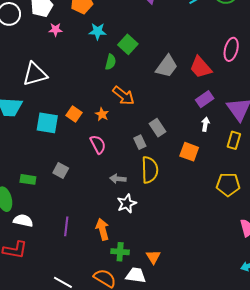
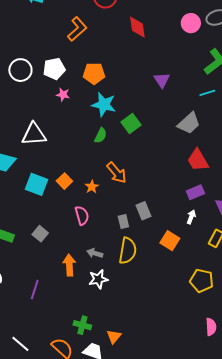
cyan star: (98, 31) -> (104, 105), size x1.4
green semicircle: (110, 62) -> (101, 135), moved
gray trapezoid: (167, 66) -> (189, 123), moved
orange arrow: (102, 229) -> (69, 265), moved

